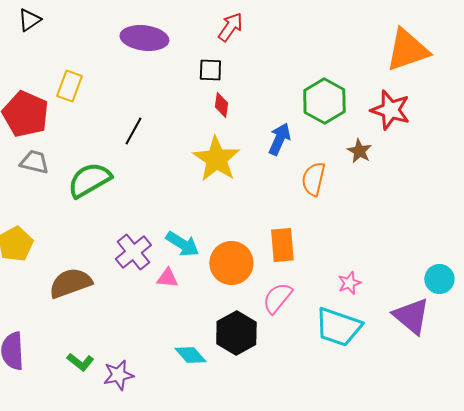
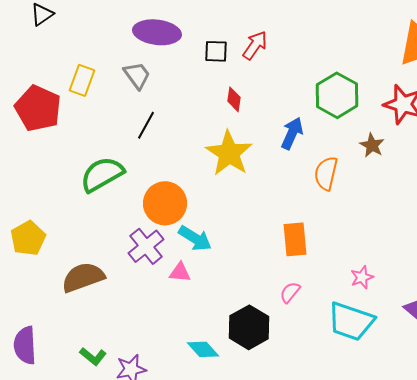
red arrow: (230, 27) -> (255, 45), moved
black square: (210, 70) -> (216, 51), moved
gray trapezoid: (34, 162) -> (137, 75), moved, turned 40
orange circle: (231, 263) -> (165, 203), moved
pink semicircle: (277, 298) -> (290, 292), size x0.7

